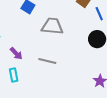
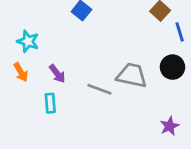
gray trapezoid: (52, 26) -> (132, 75), moved

